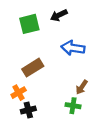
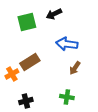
brown arrow: (82, 87) -> (75, 68), moved
orange cross: (19, 93) -> (12, 74), moved

